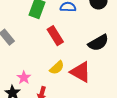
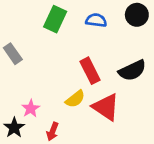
red rectangle: (55, 36) -> (90, 71), moved

